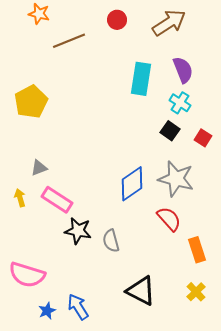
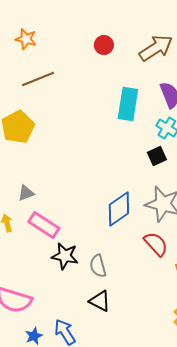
brown line: (69, 41) -> (38, 79), moved
black square: (170, 131) -> (157, 156), turned 30
black triangle: (141, 291) -> (100, 301), moved, size x0.7

